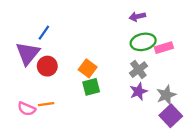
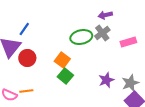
green ellipse: (143, 42) -> (81, 37), moved
gray cross: (138, 70) -> (102, 33), moved
green square: (91, 87) -> (65, 76), turned -35

